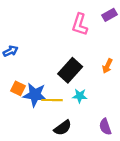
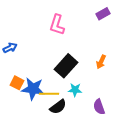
pink L-shape: (80, 24) -> (57, 25), moved
purple semicircle: (105, 127) -> (99, 107), moved
black semicircle: (63, 128) -> (58, 107), moved

